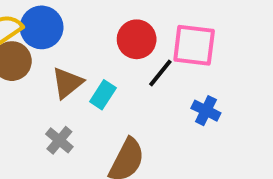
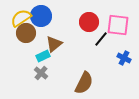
cyan rectangle: (103, 95) -> (43, 56), moved, turned 32
gray cross: (59, 140) -> (41, 73), moved

